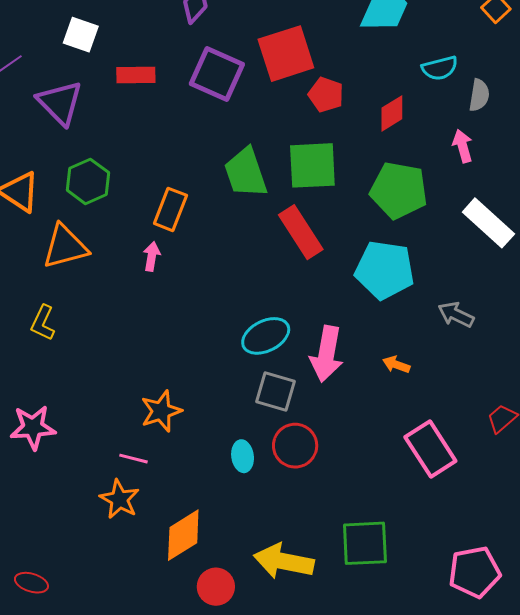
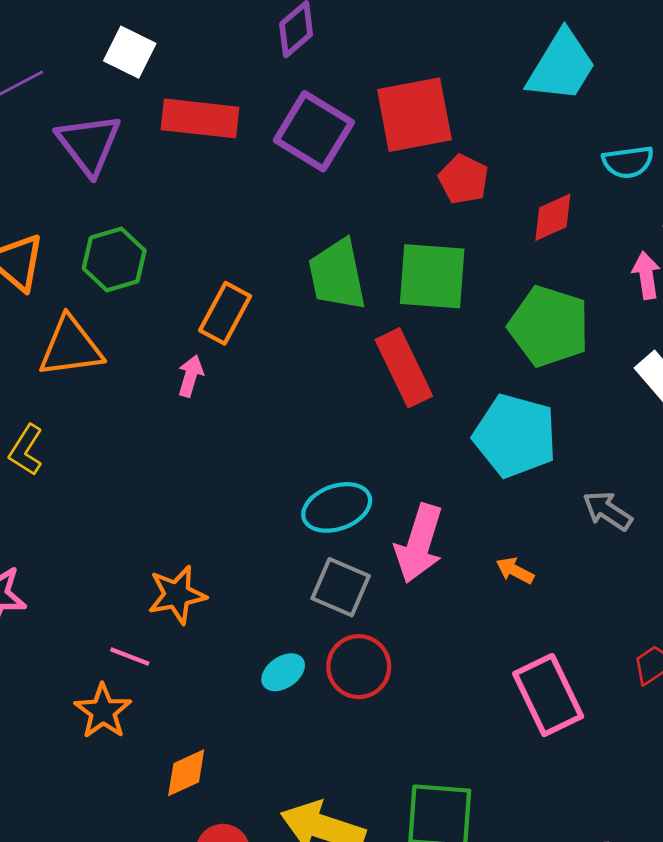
red rectangle: (136, 75) -> (200, 118), size x1.4
cyan ellipse: (243, 456) -> (283, 672), turned 56
orange diamond: (183, 535) -> (186, 773), size x0.7

